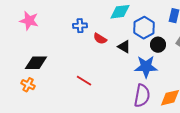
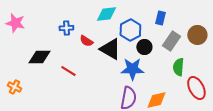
black triangle: (124, 47) -> (110, 49), size x1.6
black diamond: (36, 63) -> (39, 57), moved
red line: (84, 81) -> (68, 71), moved

